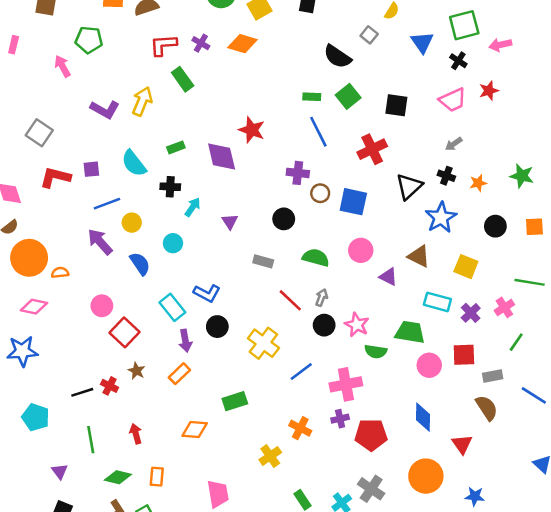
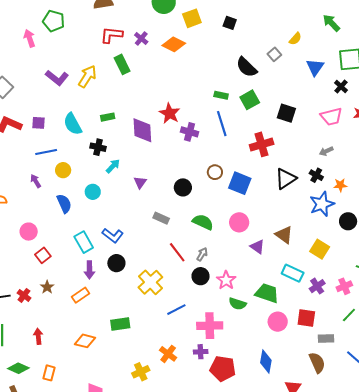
purple cross: (298, 173) -> (190, 132), moved
blue star: (441, 218) -> (322, 204), moved
purple arrow: (100, 242) -> (36, 181), size x0.6
red square: (125, 332) -> (43, 255), size x0.7

